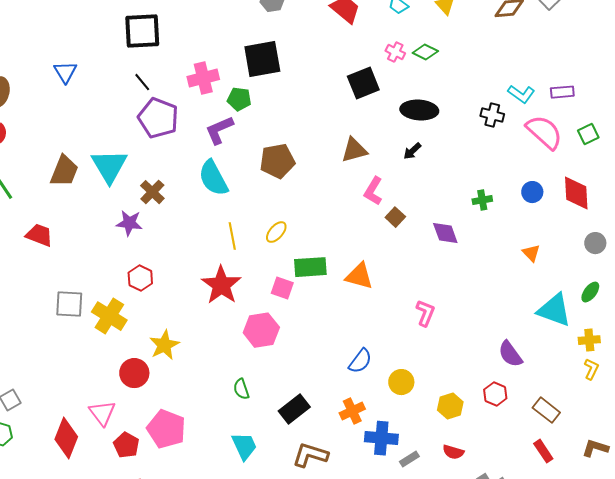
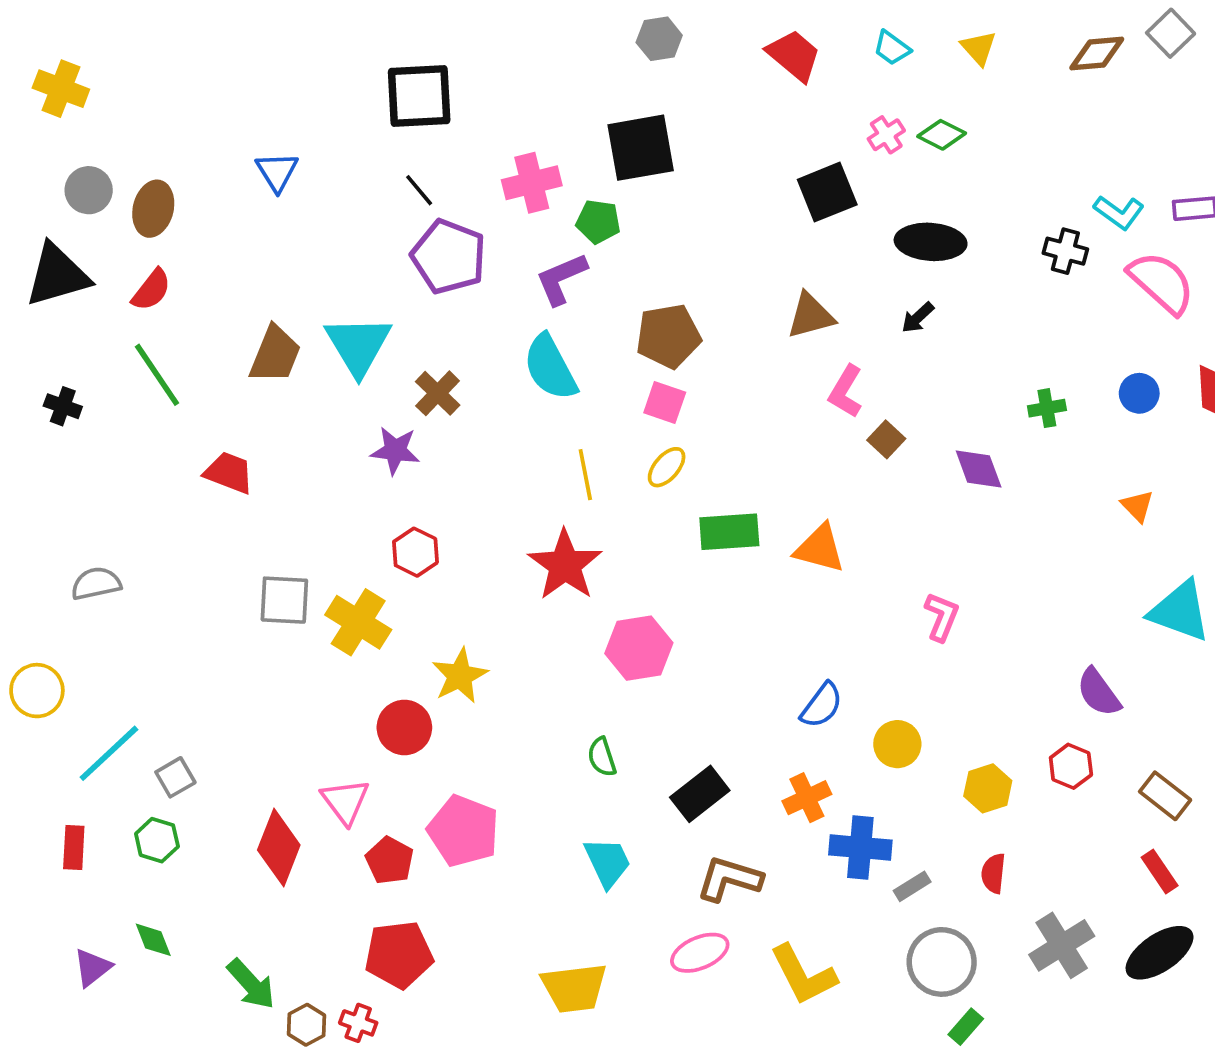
pink cross: (395, 52) -> (886, 135), turned 30
pink square: (282, 288) -> (665, 403), moved
red semicircle: (453, 452) -> (993, 873), turned 80

